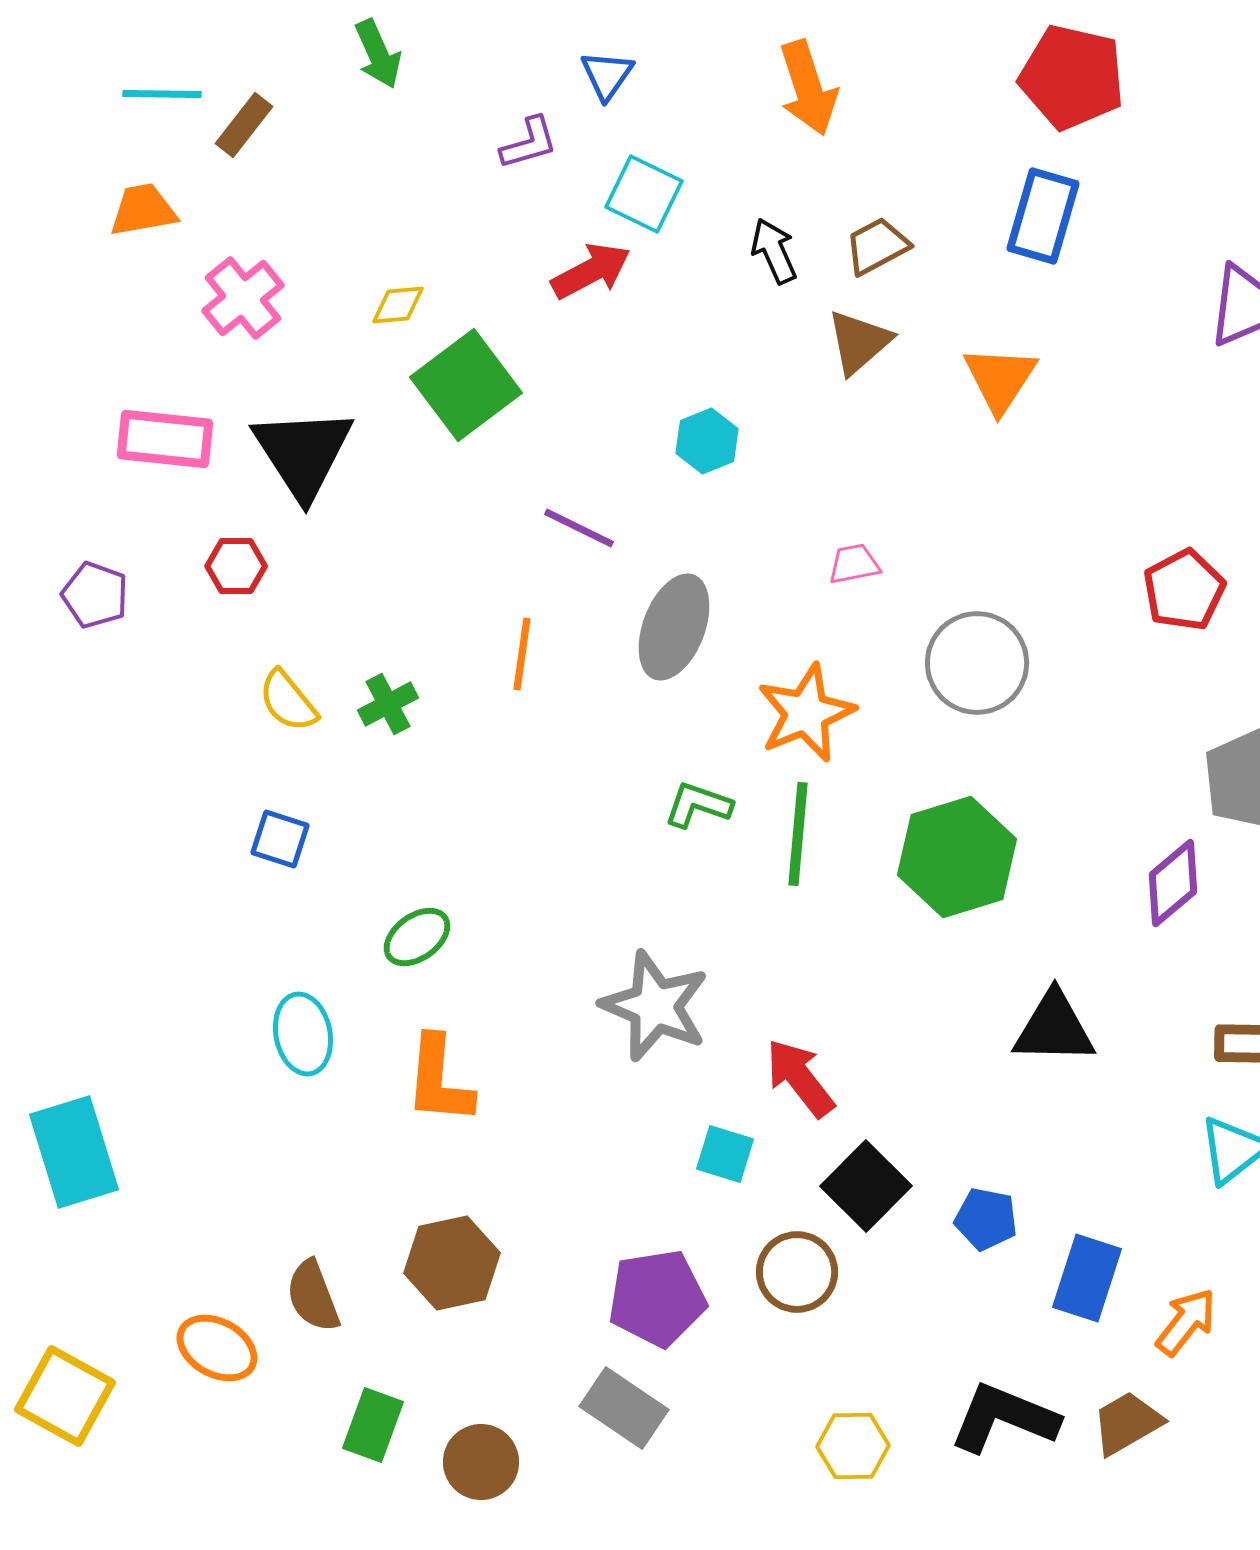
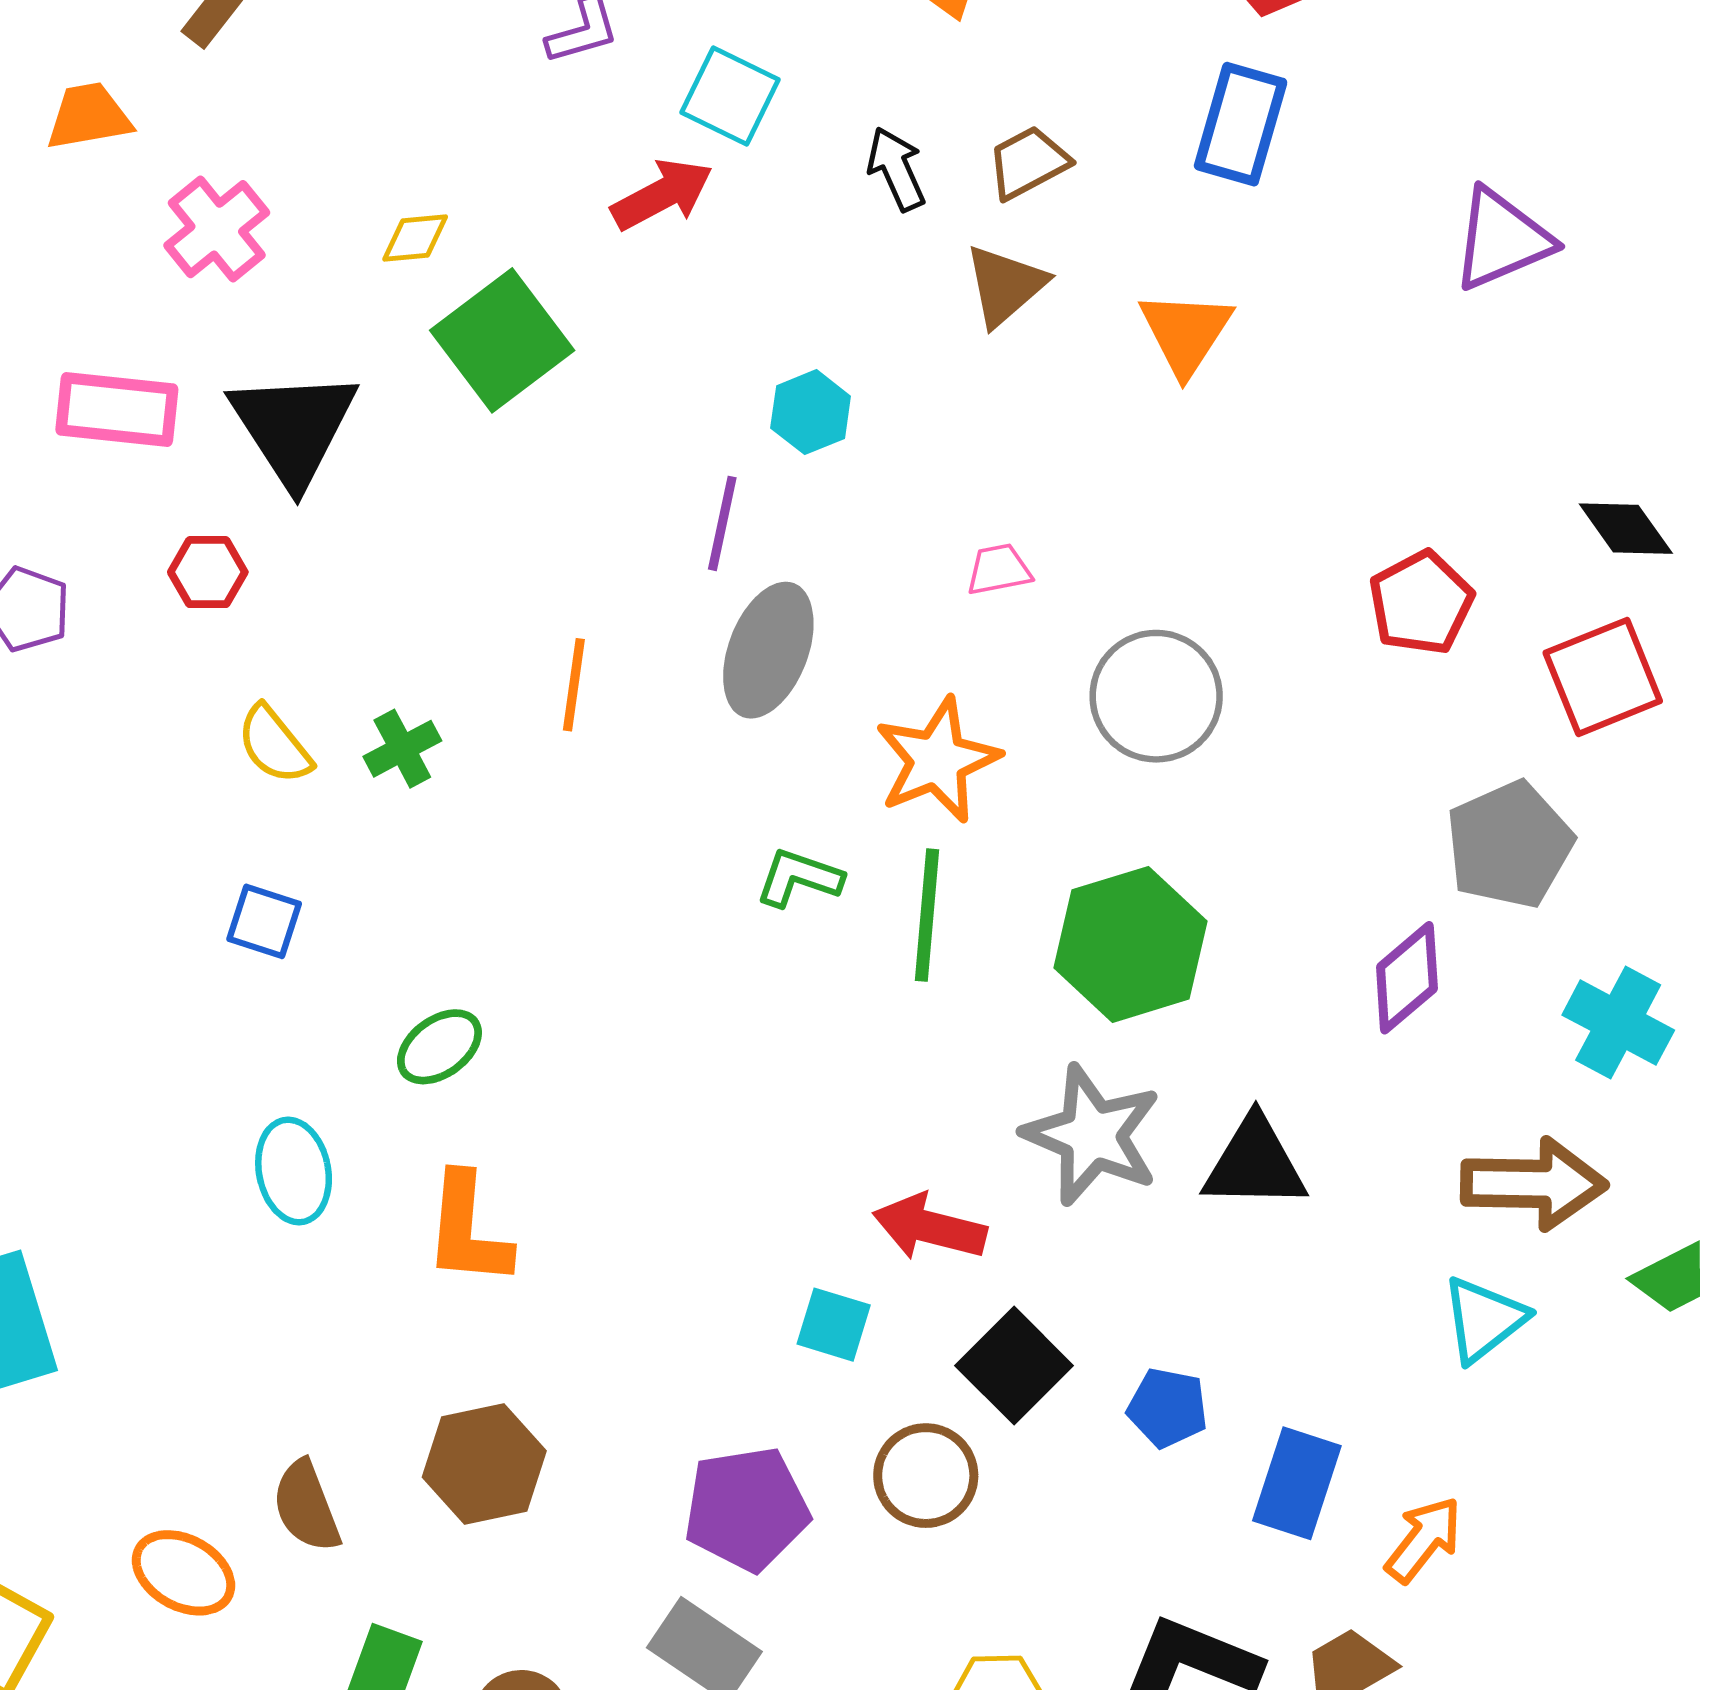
purple line: (579, 528) -> (722, 523), moved, turned 76
gray star: (655, 1006) -> (1092, 1135), moved
red arrow: (800, 1078) -> (930, 1227), turned -38

